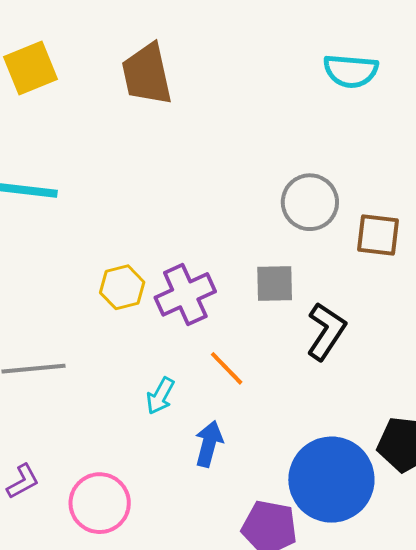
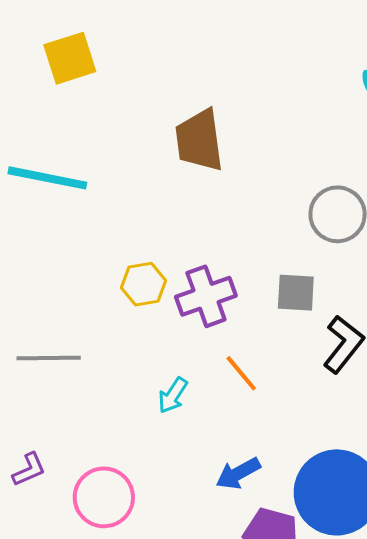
brown trapezoid: (147, 74) -> (199, 140), moved
blue arrow: (209, 444) -> (238, 473), moved, turned -138

